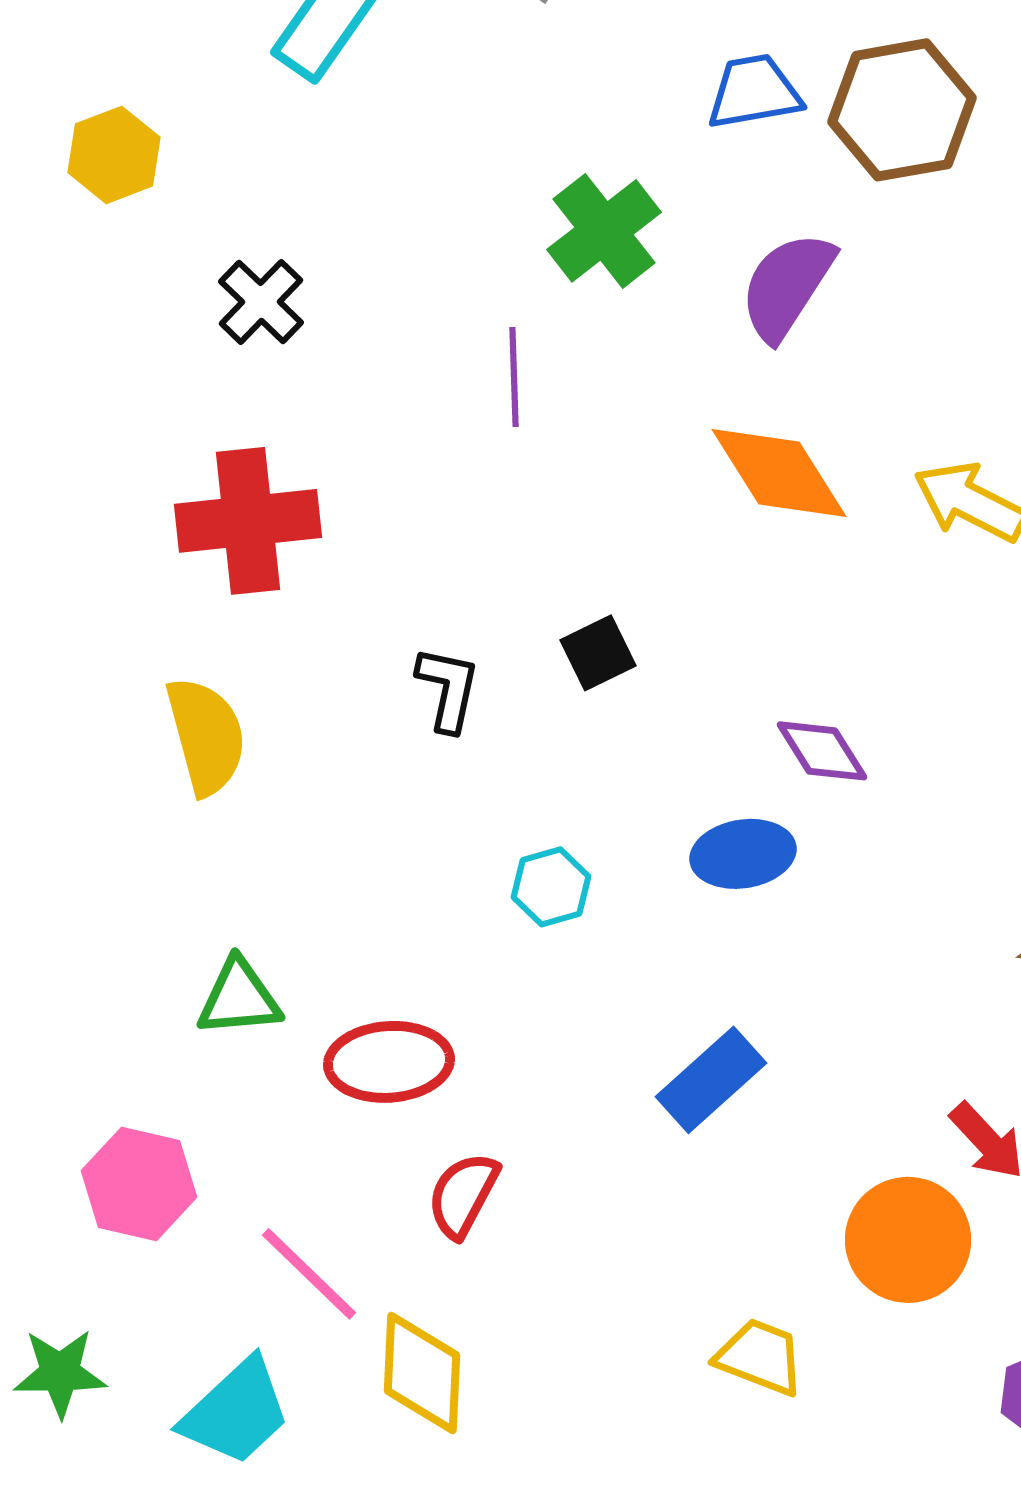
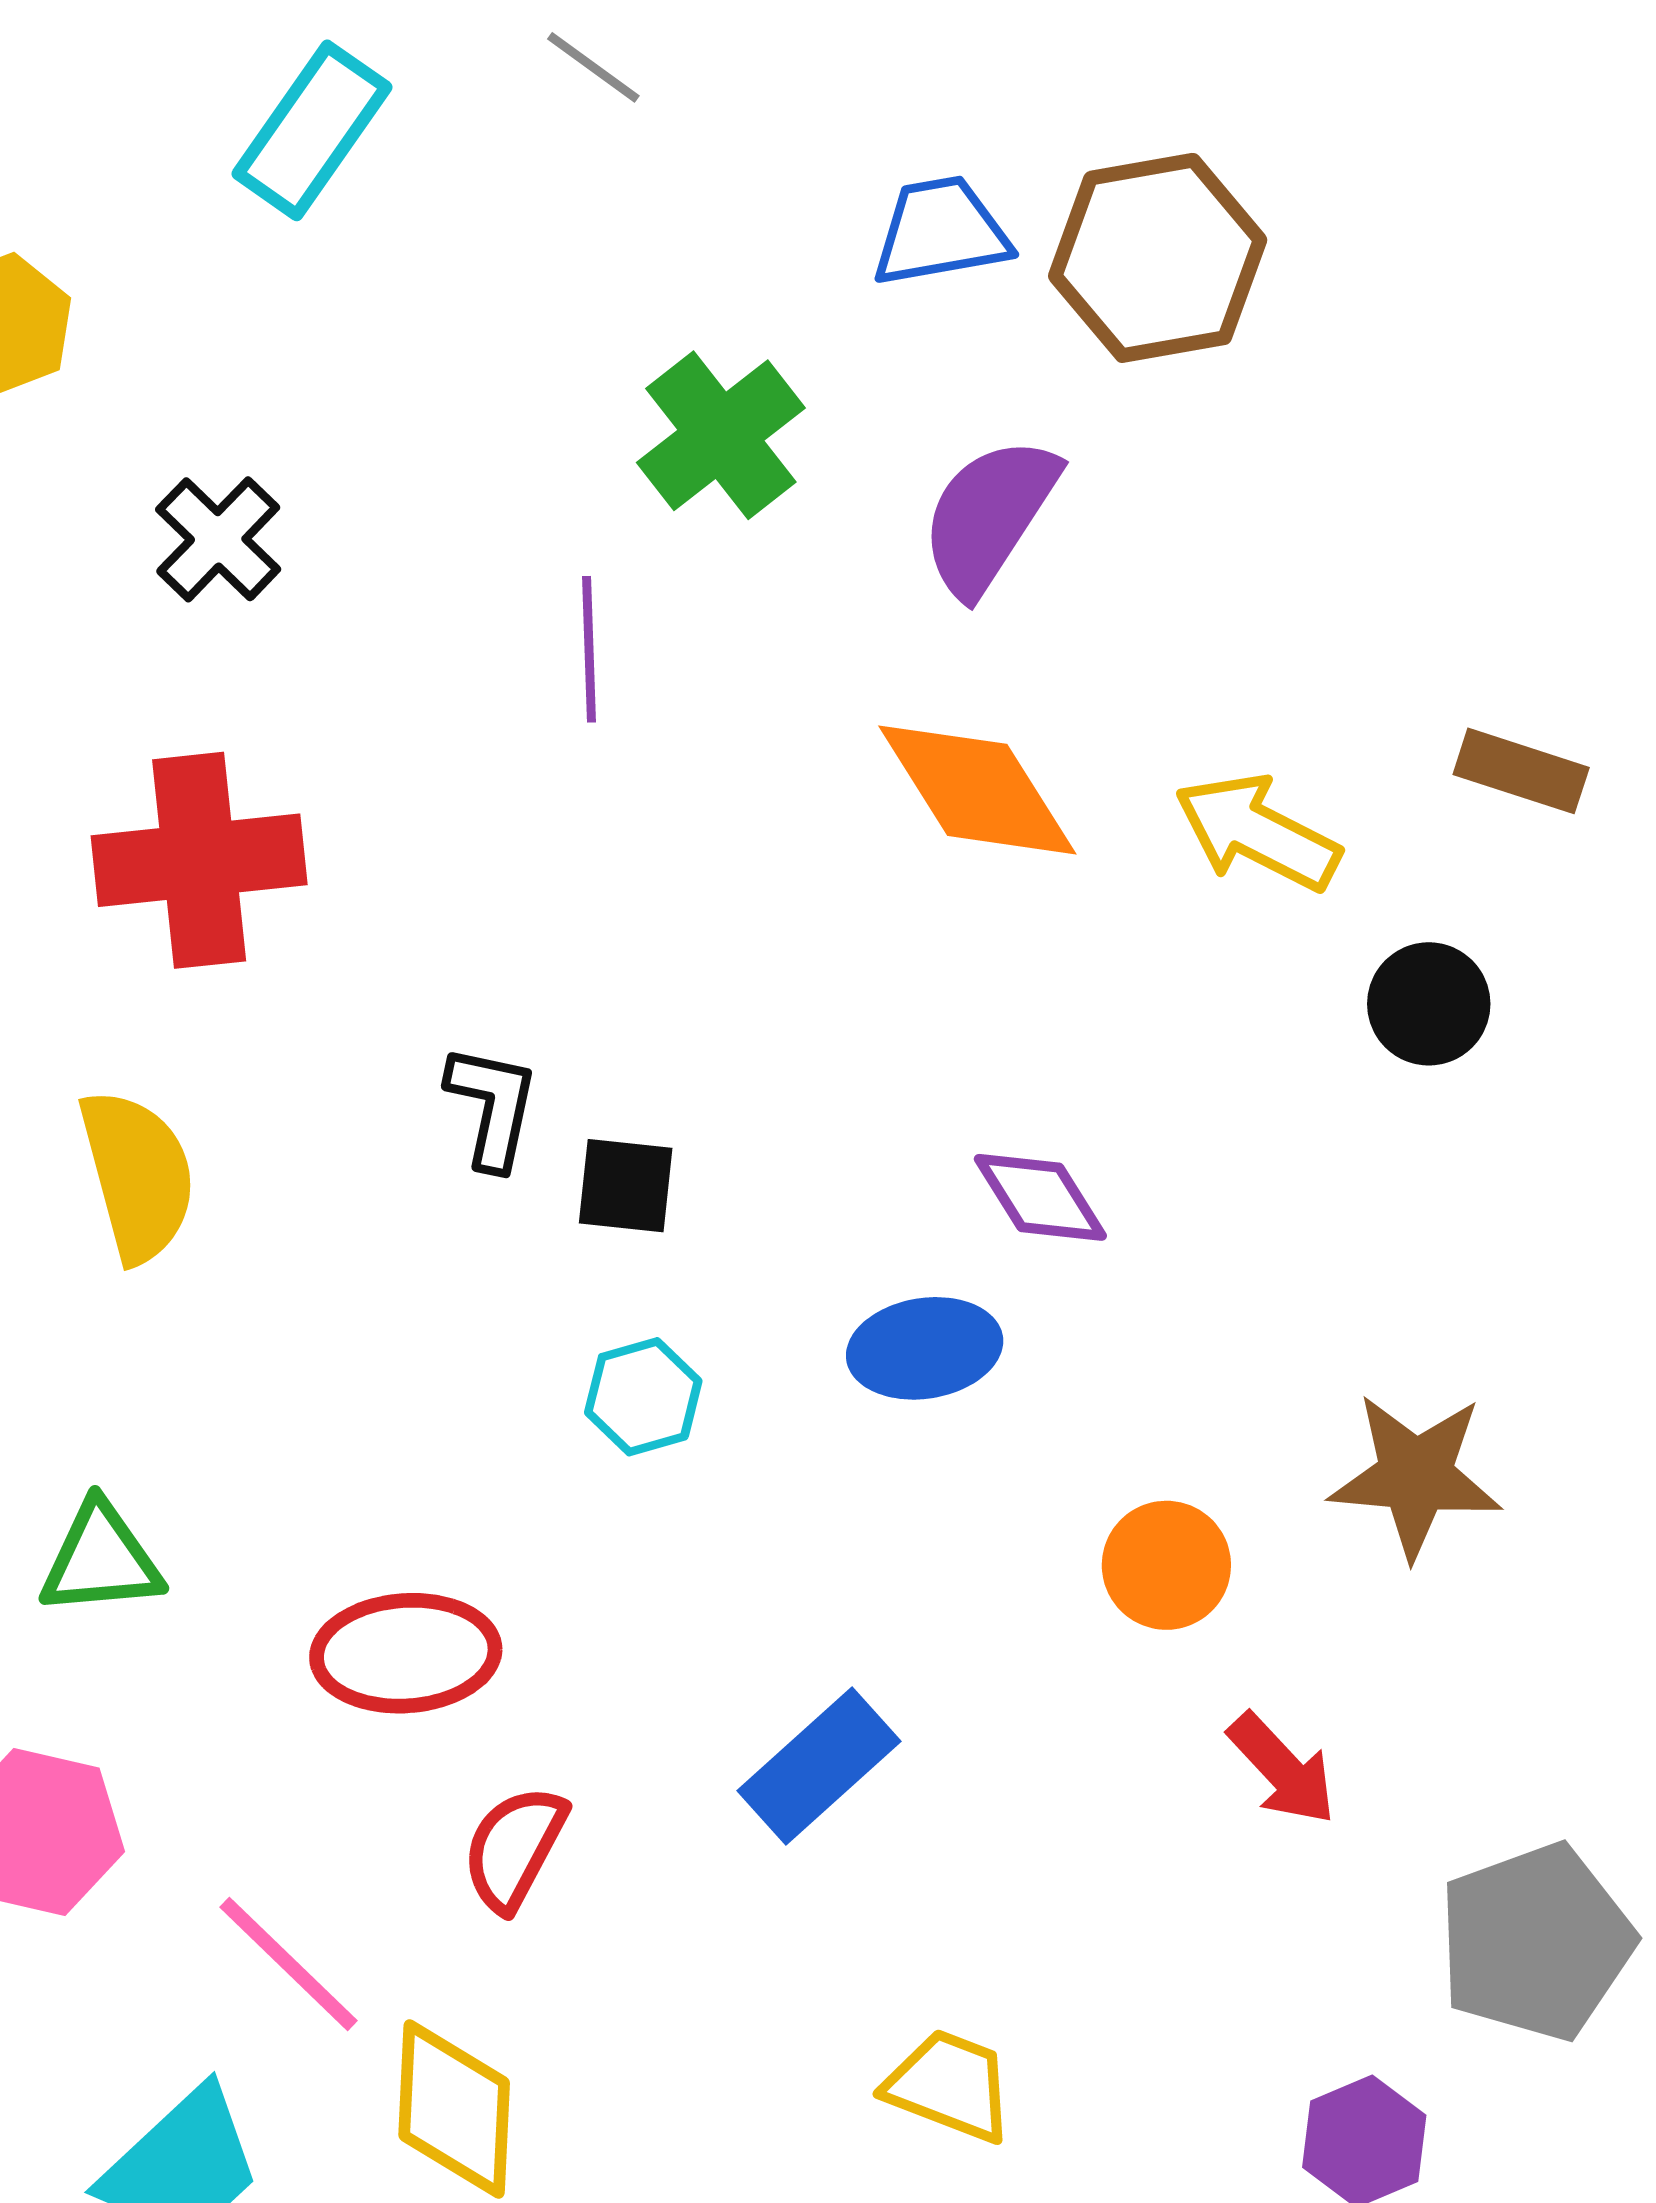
black square: (598, 653) -> (626, 1186), moved, turned 32
green triangle: (239, 998) -> (101, 1559), moved
blue rectangle: (711, 1080) -> (819, 1766), moved
orange circle: (908, 1240) -> (1166, 1565), moved, size x0.7

